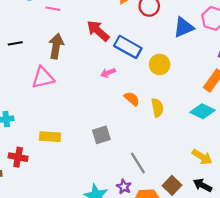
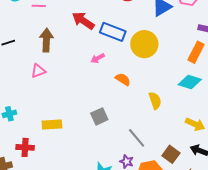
yellow circle: (160, 64) -> (144, 44), size x1.4
pink triangle: (43, 78) -> (38, 71), size x0.7
yellow semicircle: (157, 108) -> (155, 101), moved

